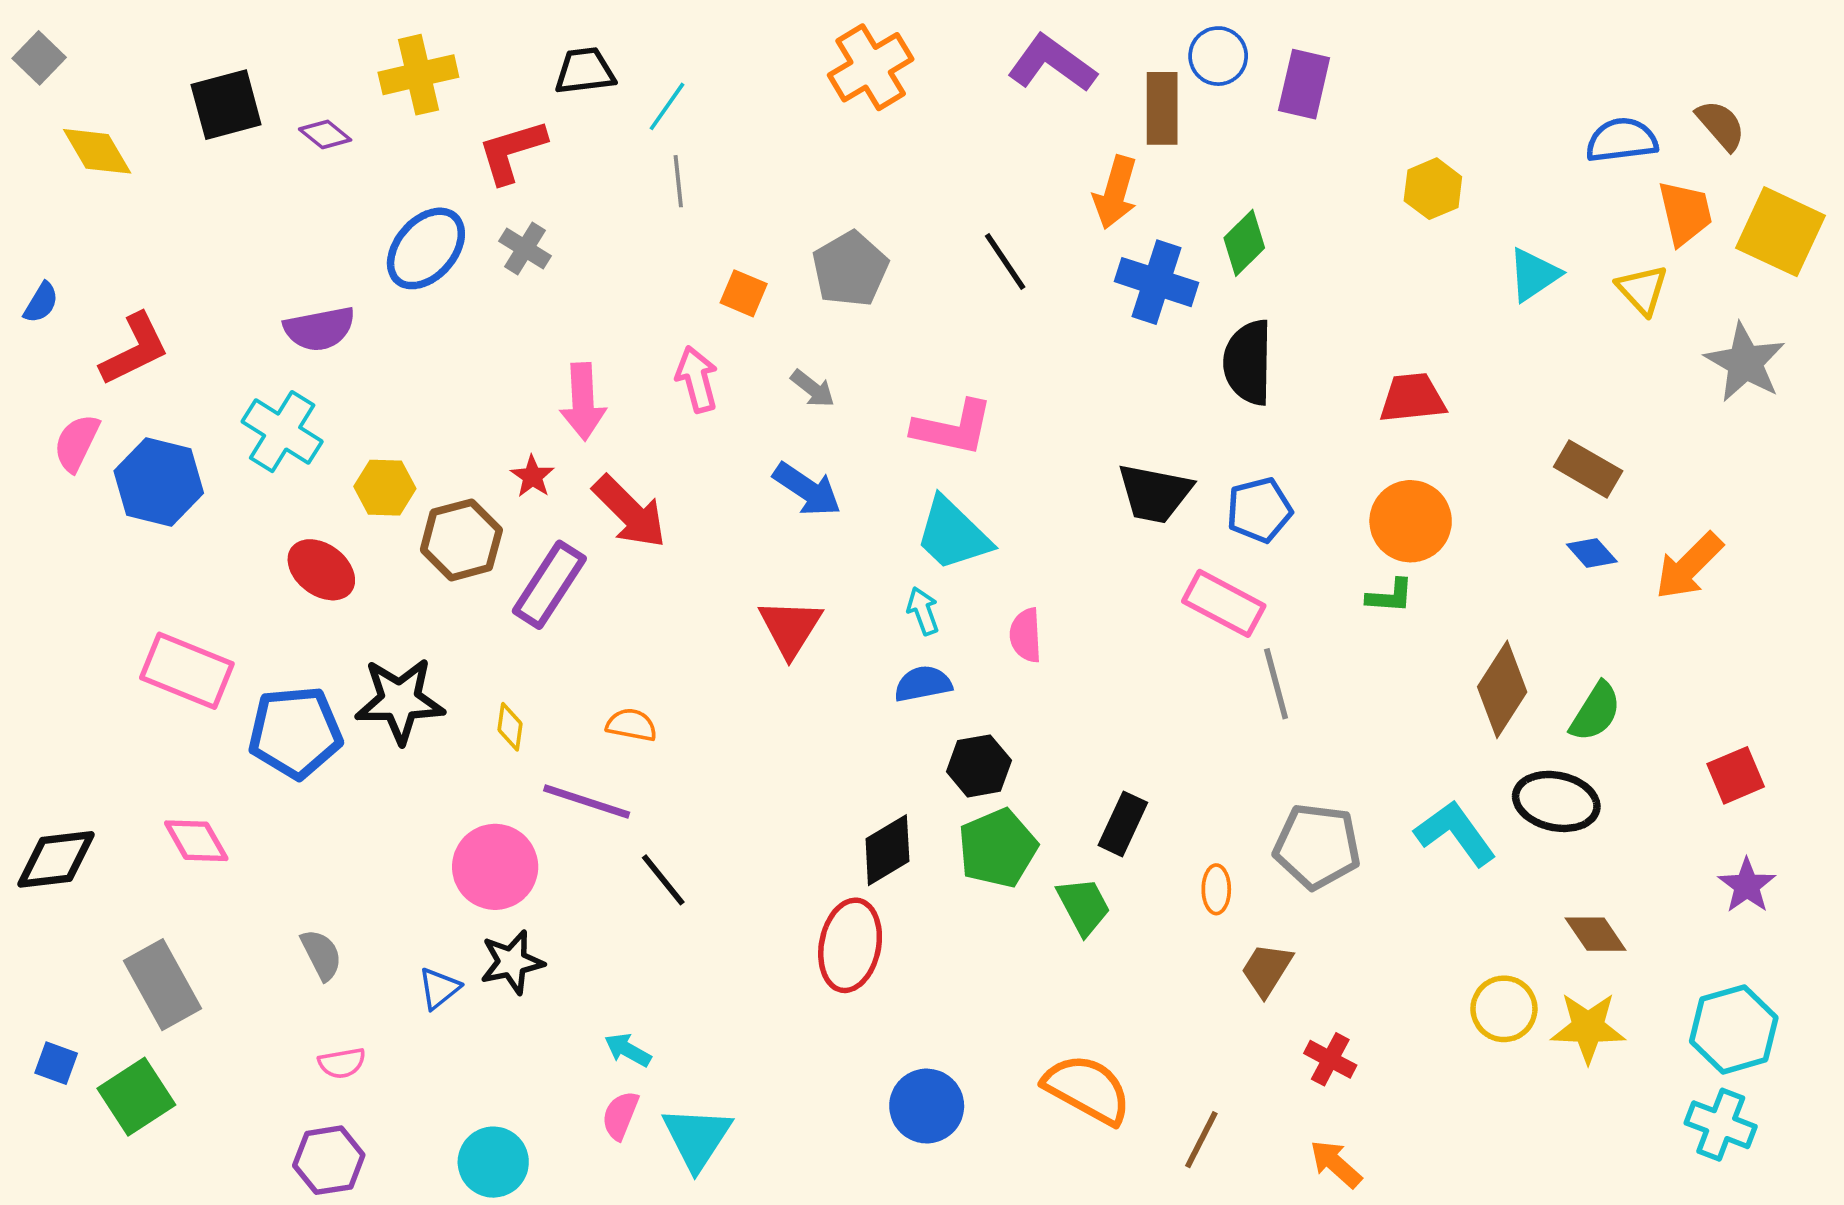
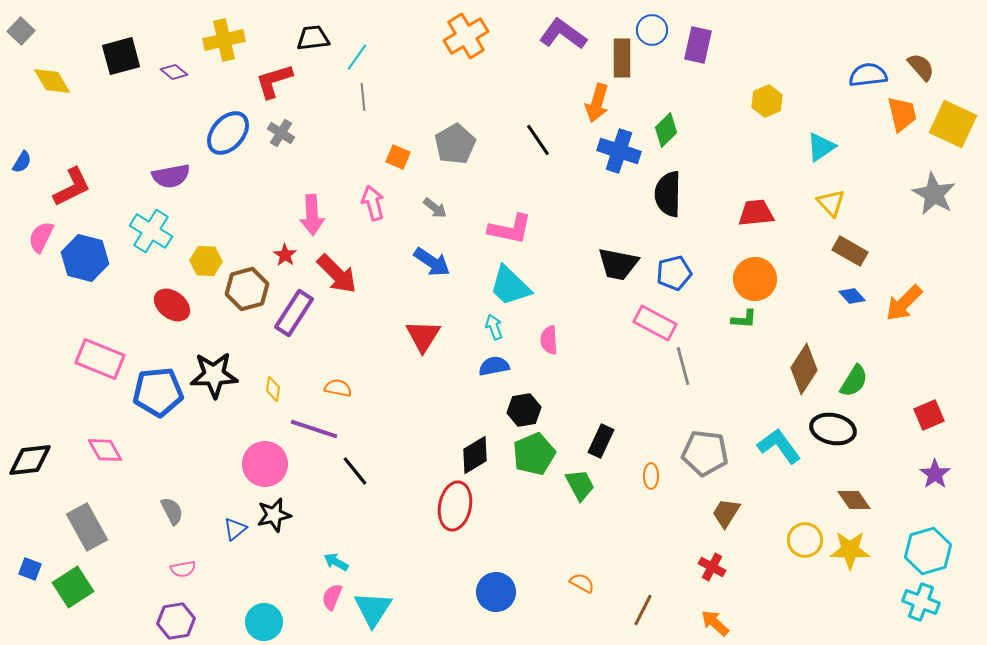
yellow triangle: (1642, 290) -> (831, 203), moved
brown trapezoid: (1267, 970) -> (726, 513), moved
orange semicircle: (1087, 1089) -> (582, 583), size x0.5

